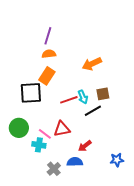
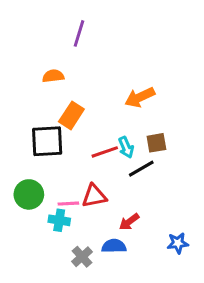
purple line: (48, 36) -> (79, 33), moved
orange semicircle: (49, 54) -> (53, 76), moved
pink line: (45, 134) -> (68, 204), turned -40

